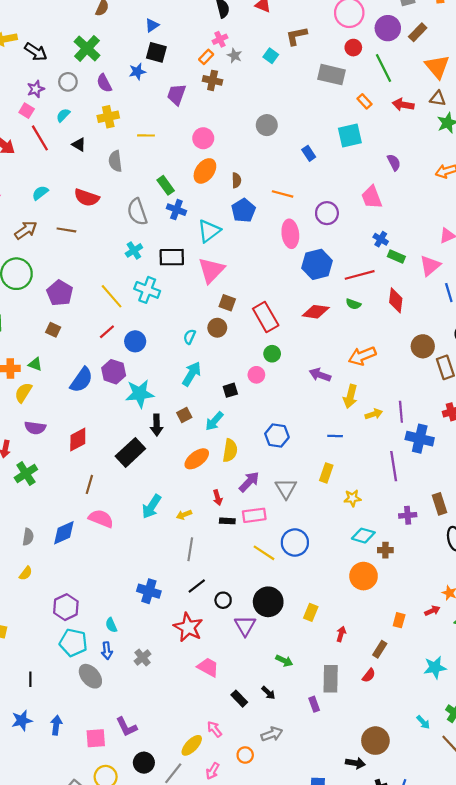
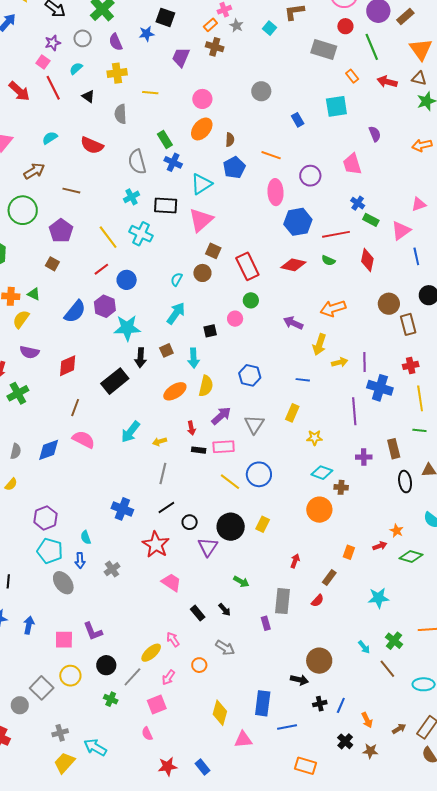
brown line: (66, 230) -> (71, 191), moved
cyan arrow: (214, 421) -> (194, 358), turned -48
yellow rectangle: (311, 612) -> (263, 524), moved
gray arrow: (272, 734) -> (225, 648), turned 48

